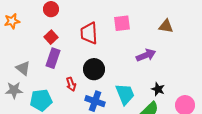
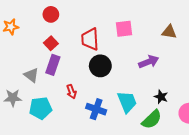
gray triangle: (23, 68) -> (31, 75), moved
black circle: (94, 69) -> (100, 66), moved

